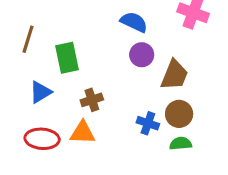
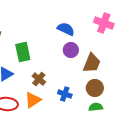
brown cross: (92, 100) -> (39, 79), turned -32
blue cross: (148, 123) -> (65, 94), moved
orange triangle: (83, 133) -> (33, 100), turned -36

